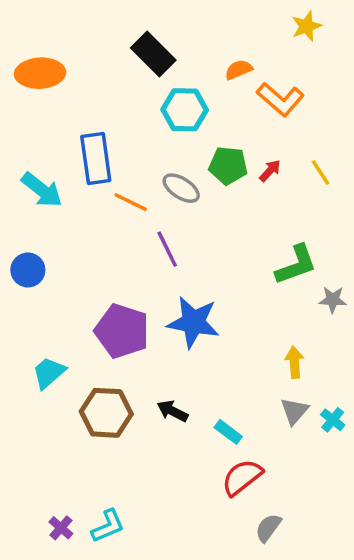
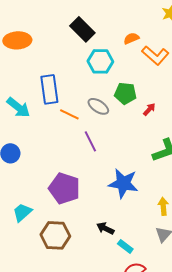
red arrow: (270, 171) -> (149, 109), moved
blue star: (193, 322) -> (123, 183), moved
black arrow: (172, 411) -> (105, 228), moved

